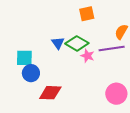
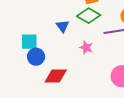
green diamond: (77, 43) -> (89, 16), moved
pink star: (87, 56) -> (86, 48), moved

